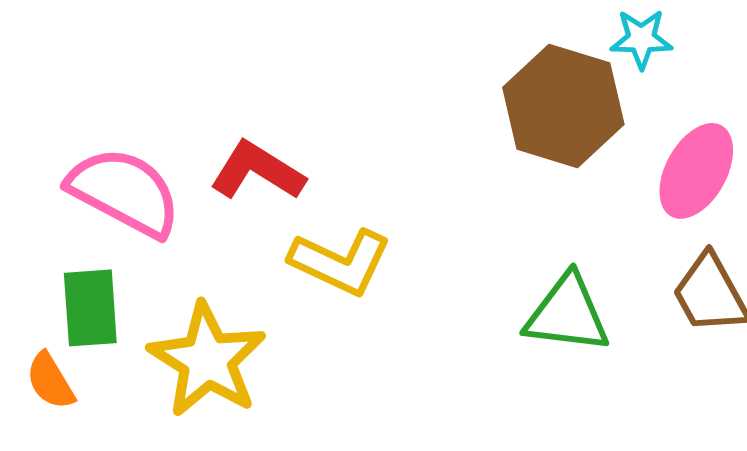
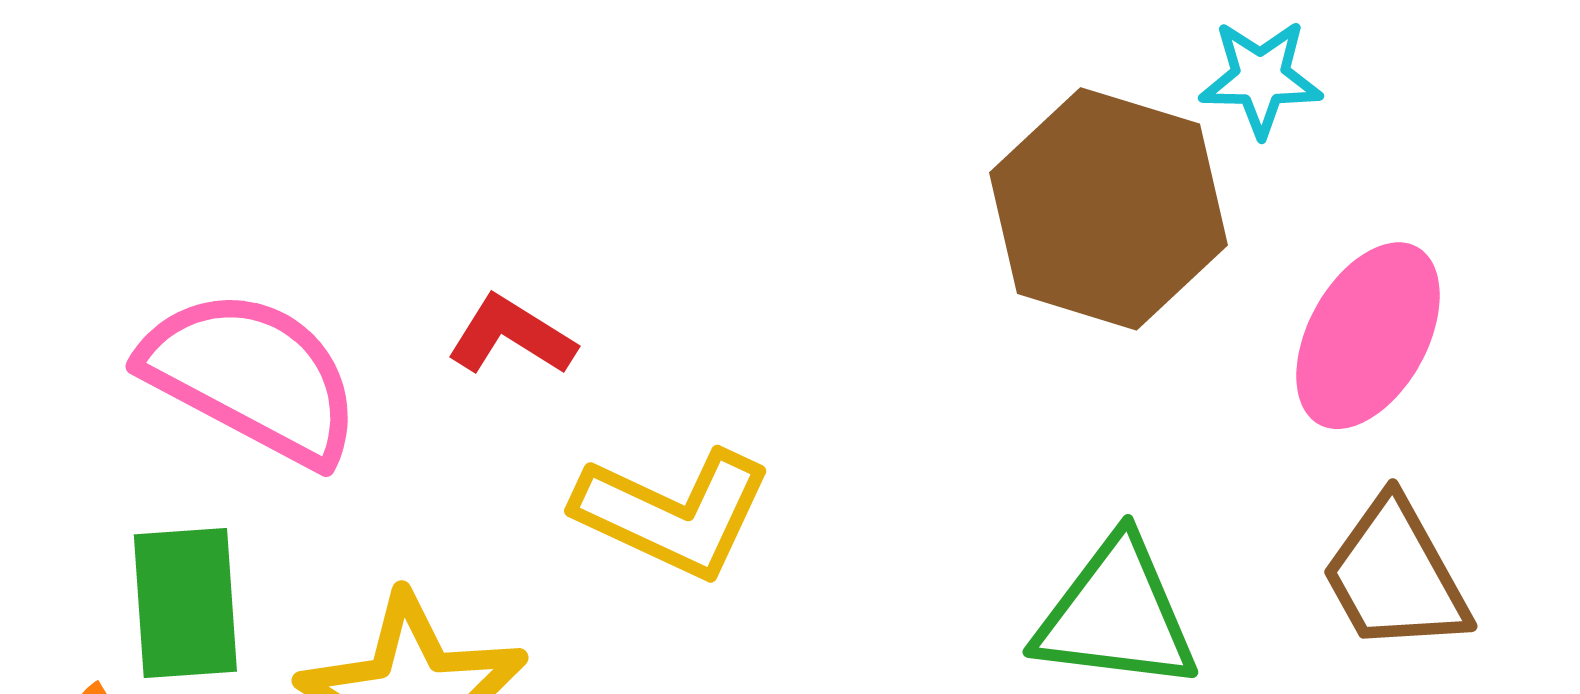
red L-shape: (257, 171) -> (511, 336), size x0.7

